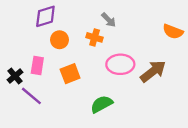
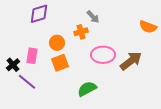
orange cross: (95, 37) -> (81, 32), turned -32
orange circle: (60, 40) -> (57, 43), moved

